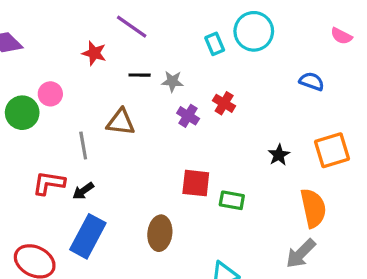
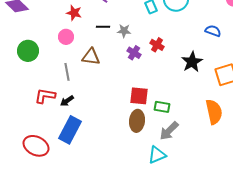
pink circle: (50, 94) -> (66, 37), moved
black star: (279, 155) -> (192, 62), moved, size x1.5
brown ellipse: (160, 233) -> (137, 121), moved
gray arrow: (301, 254) -> (169, 131), moved

